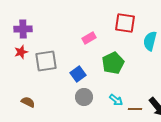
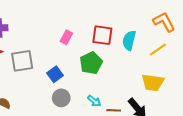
red square: (125, 23) -> (102, 35), moved
pink rectangle: (89, 38) -> (66, 37), turned -32

